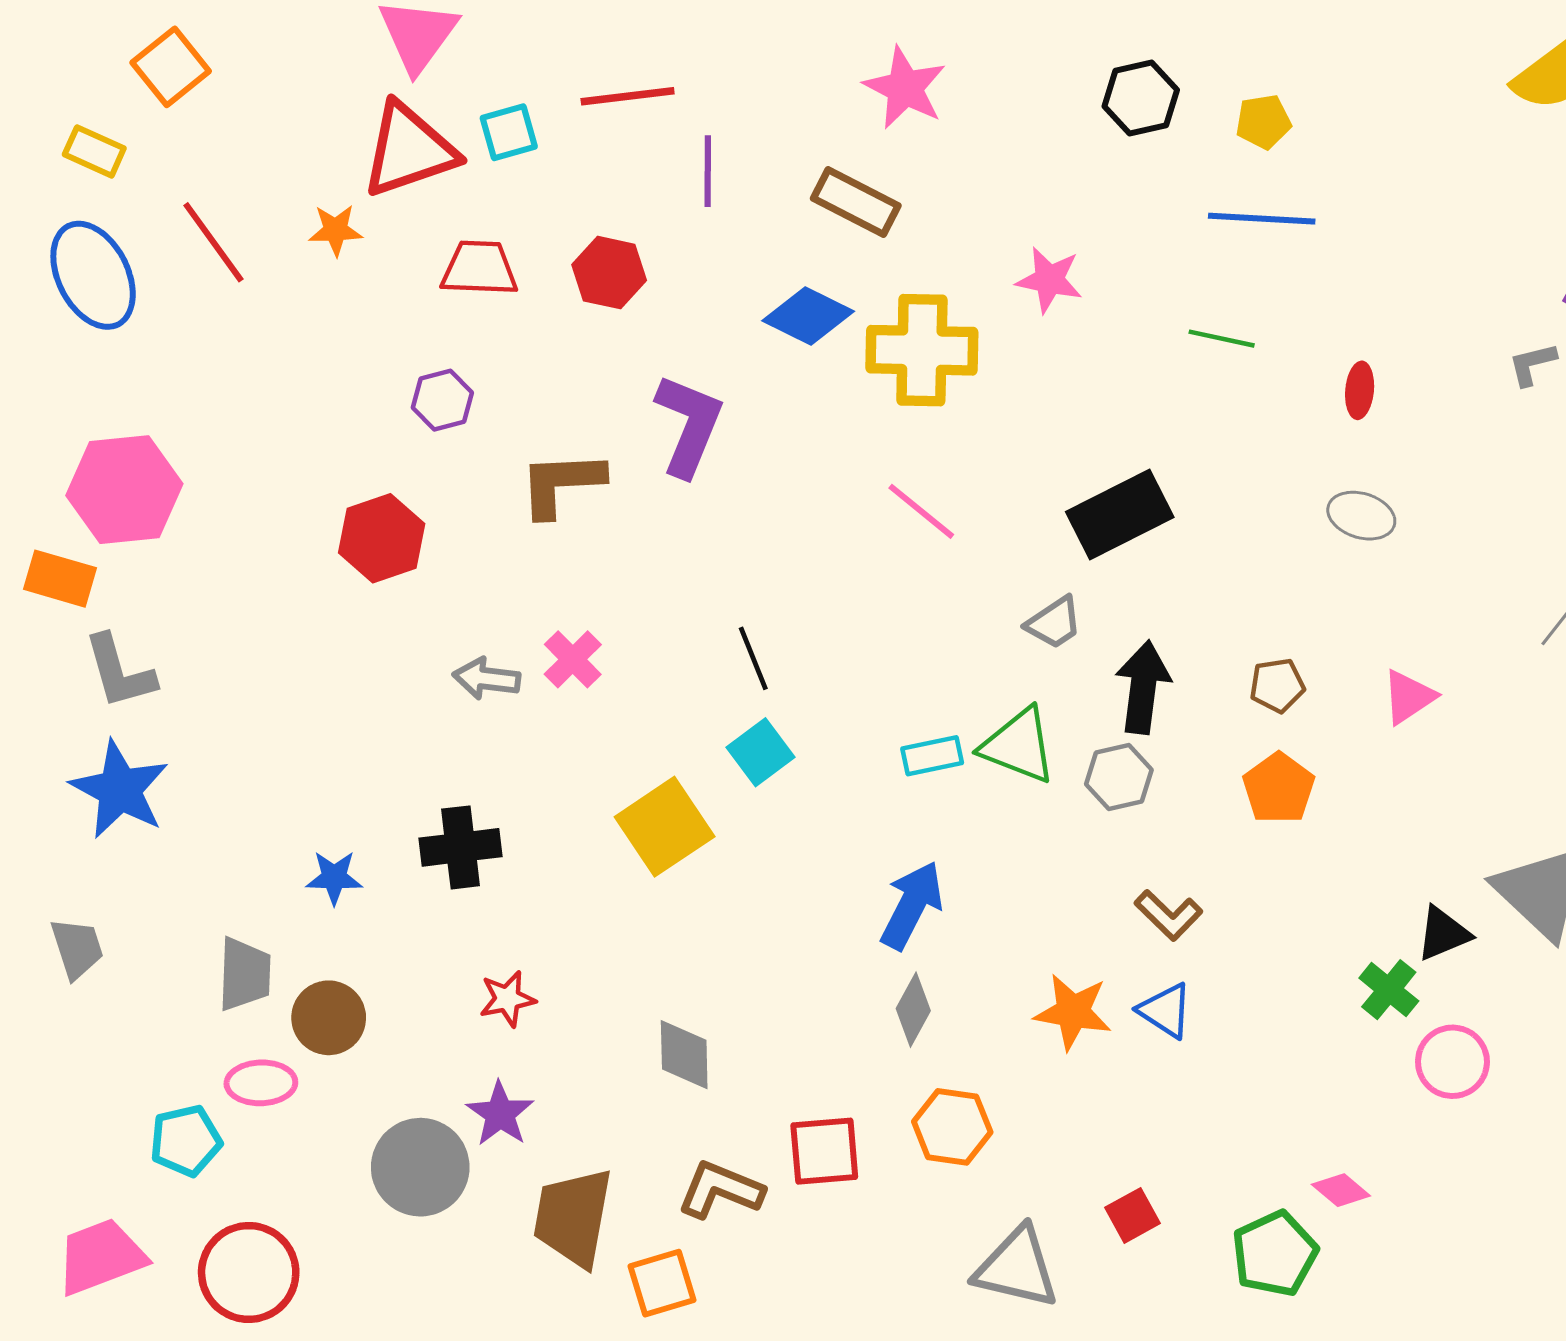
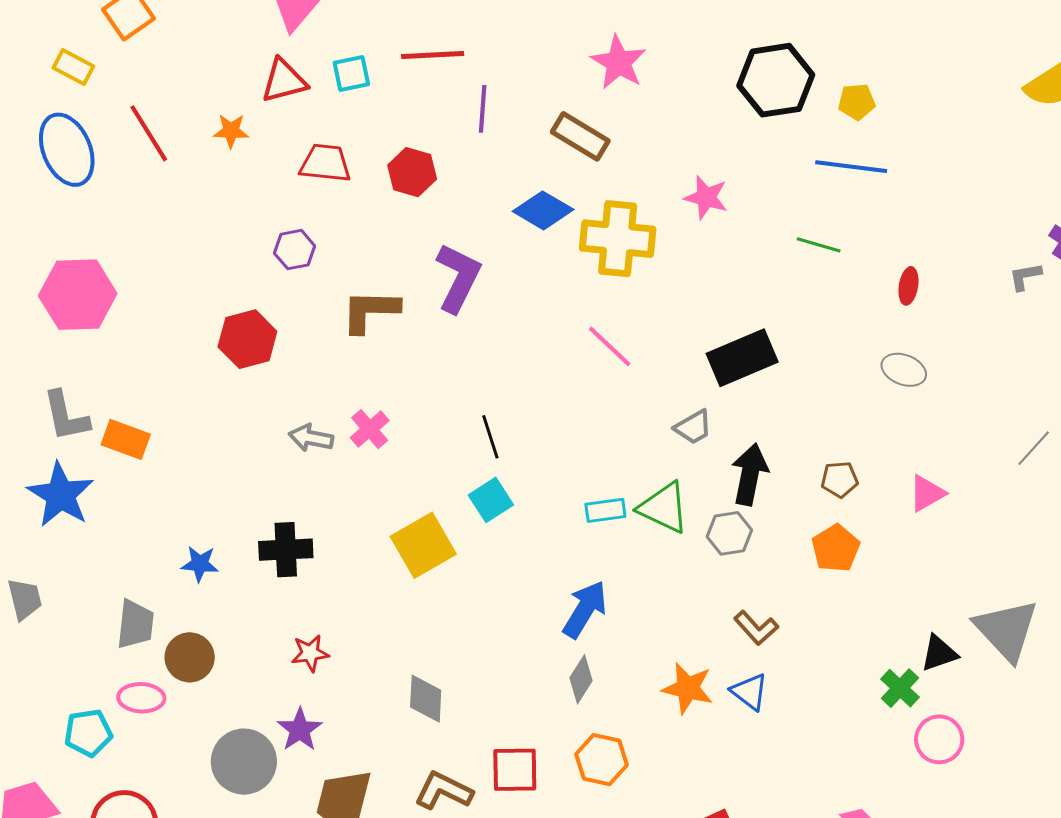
black hexagon: (1141, 98) -> (776, 80), size x1.5
red triangle: (409, 150) -> (284, 81), size x0.7
orange rectangle: (60, 579) -> (126, 439), moved

